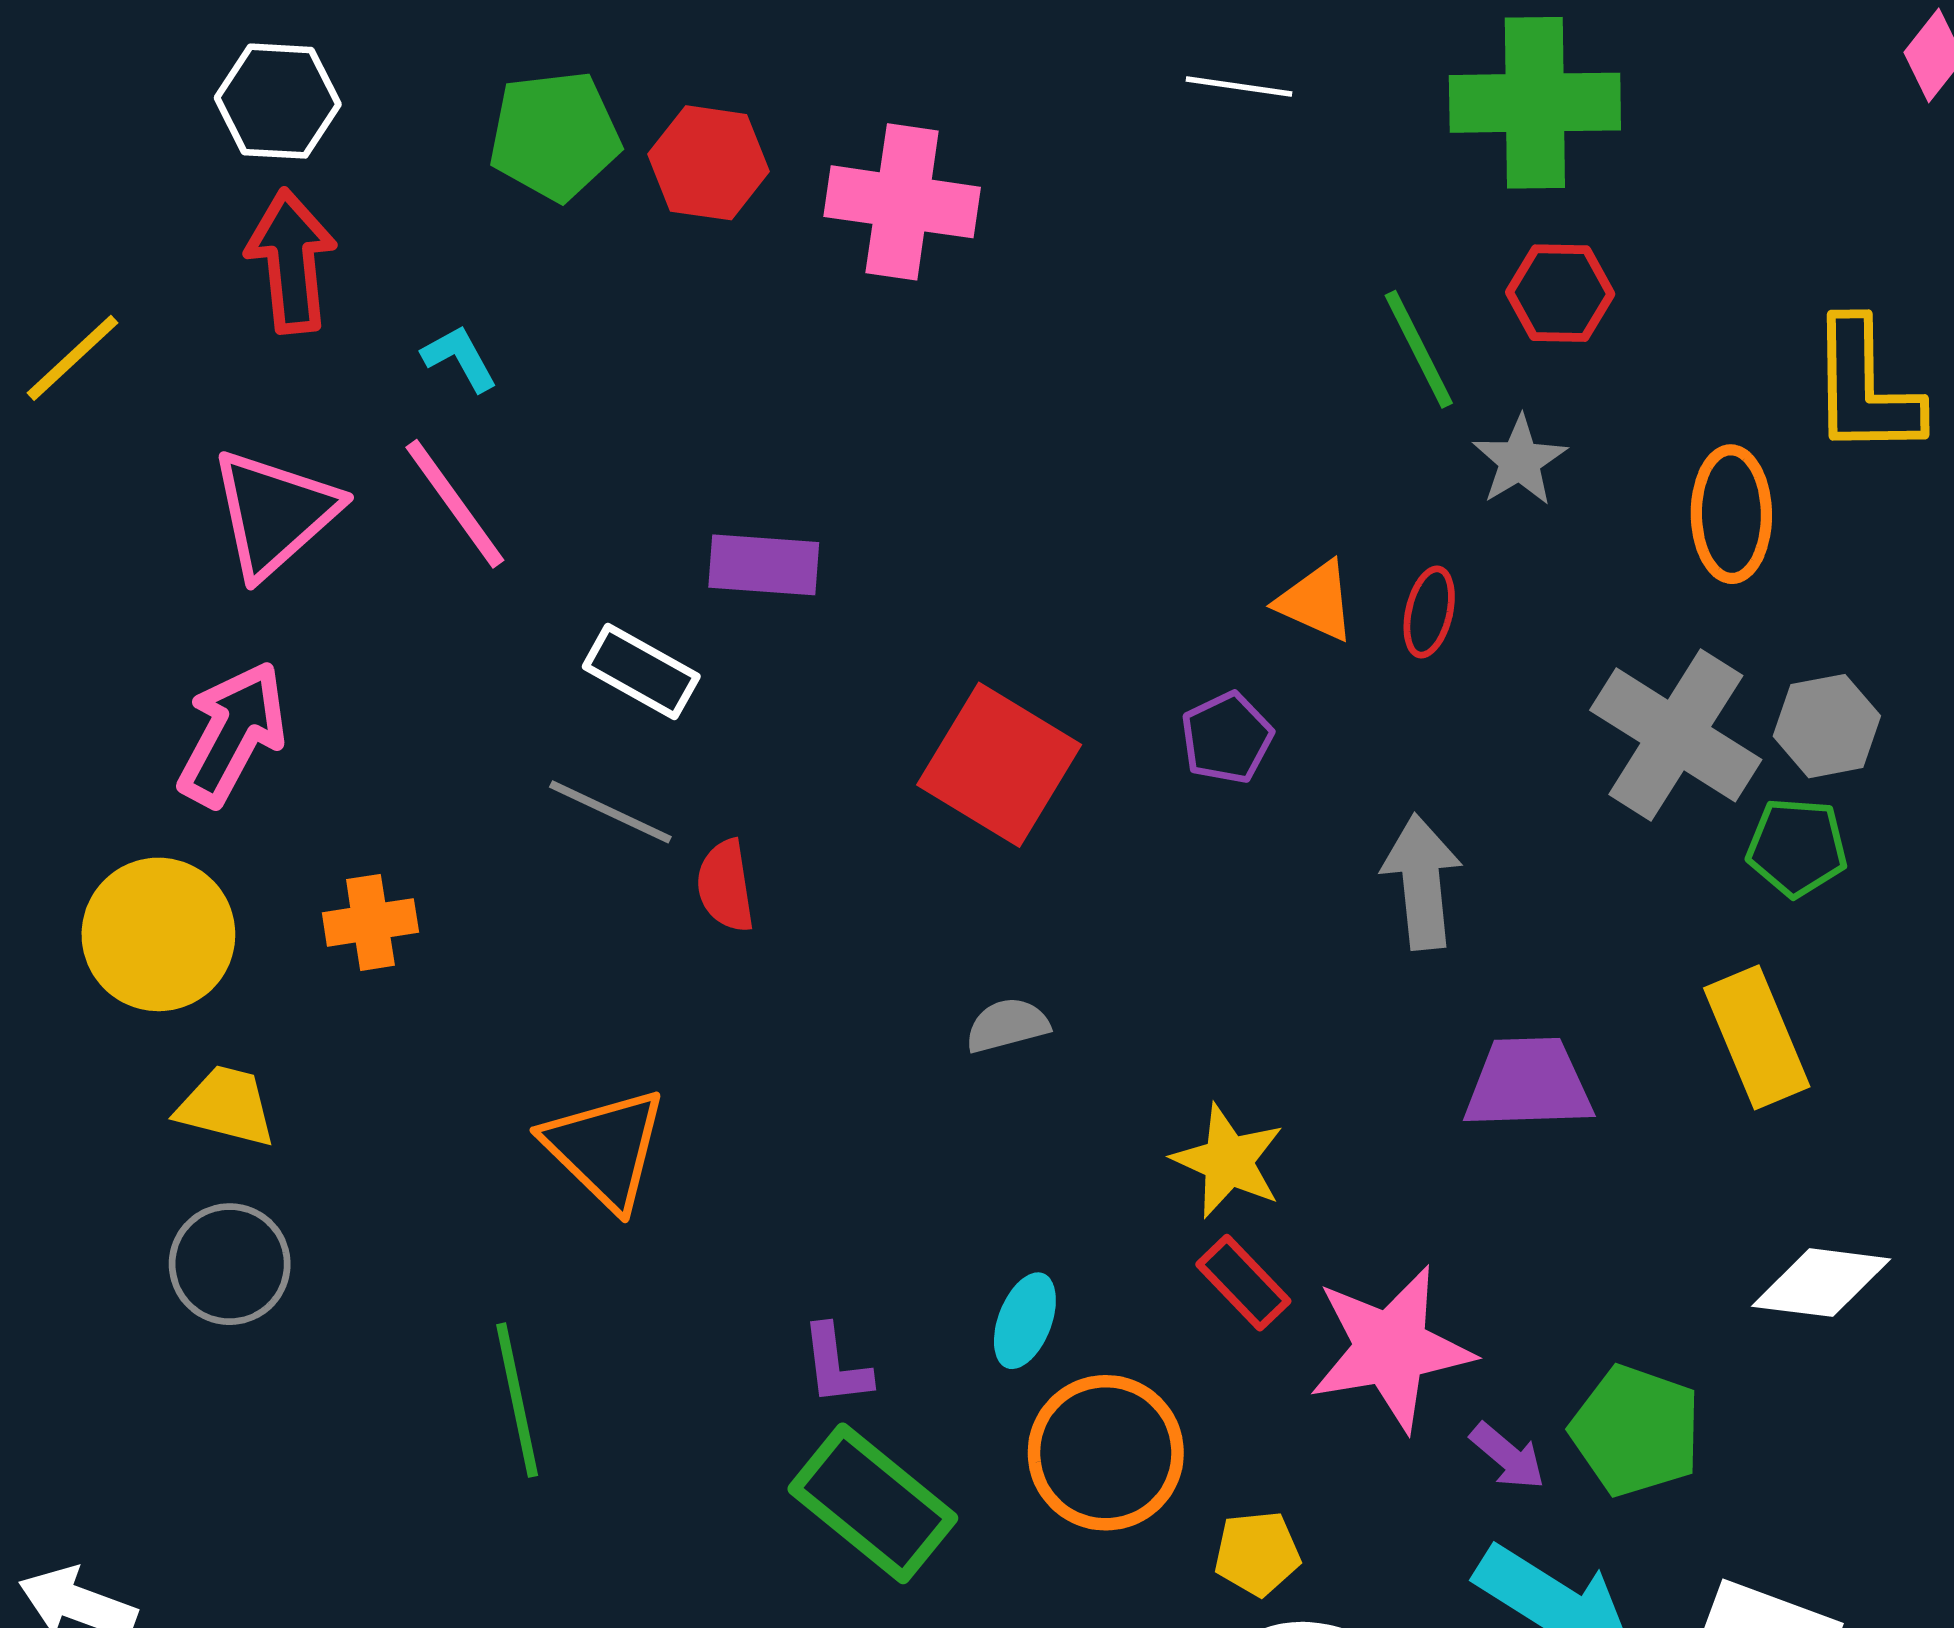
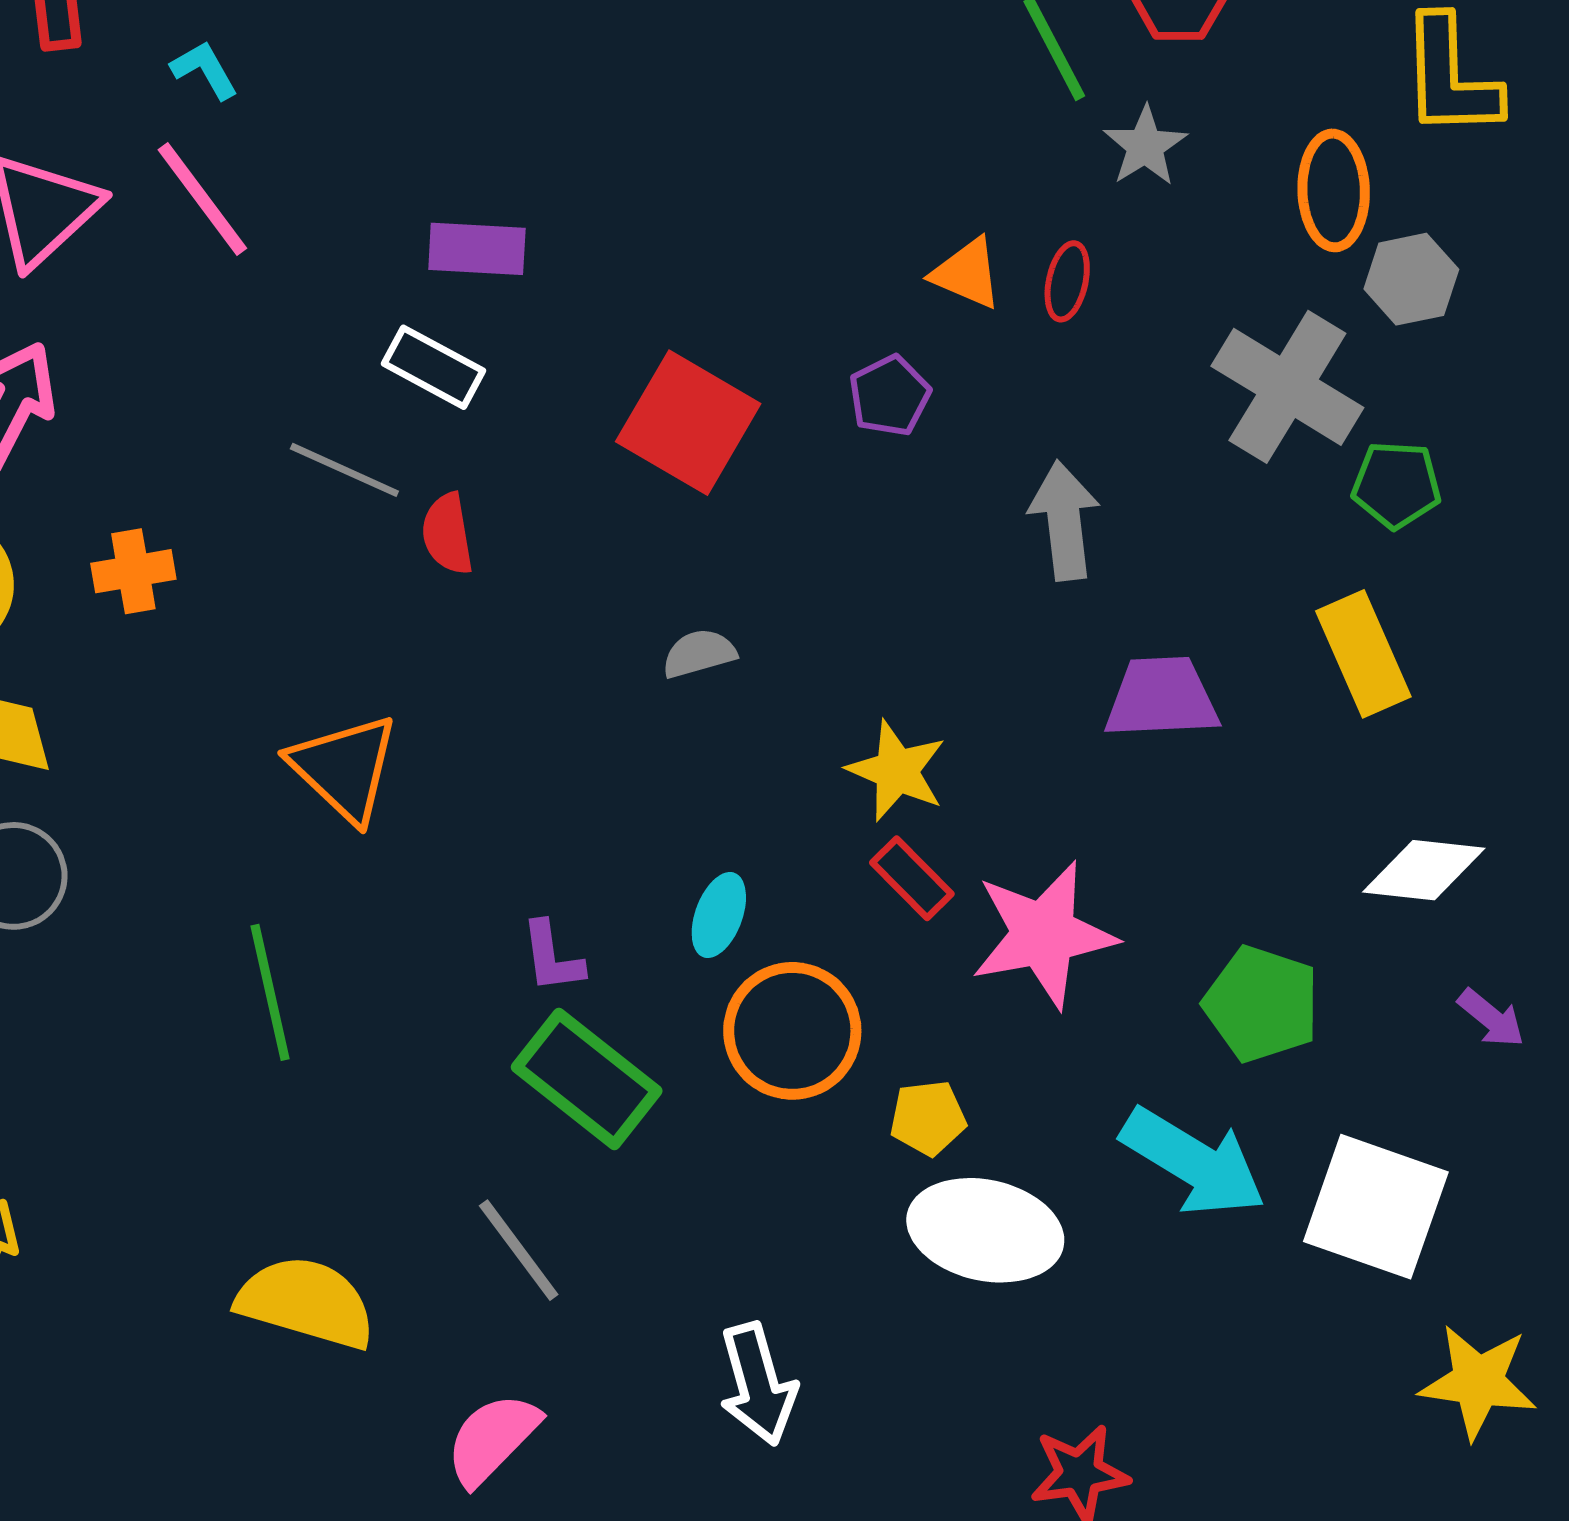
white rectangle: (641, 672) -> (433, 367), moved
gray hexagon: (1827, 726) -> (1411, 279), moved
purple arrow: (1508, 1456) -> (1491, 1018), moved

